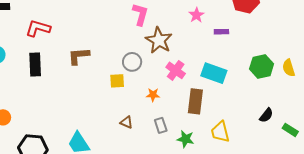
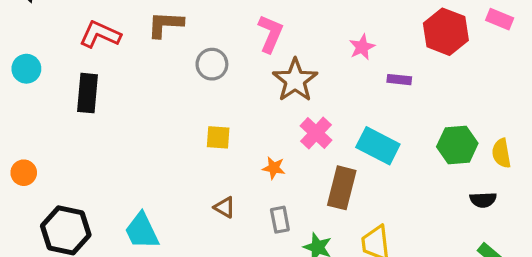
brown L-shape: (79, 56) -> (165, 24), moved
gray circle: (132, 62) -> (212, 64), moved
black semicircle: (266, 115) -> (483, 200), moved, turned 42

